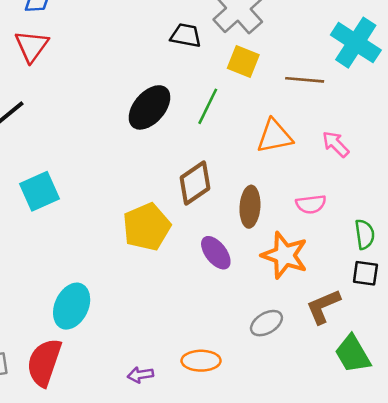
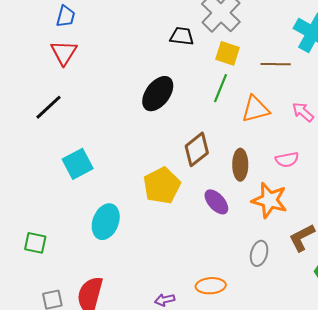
green line: (208, 106) -> (221, 88), moved
cyan ellipse: (72, 306) -> (106, 222), moved
gray ellipse: (266, 323) -> (259, 253), turned -40

